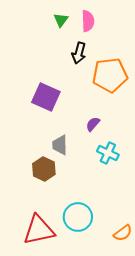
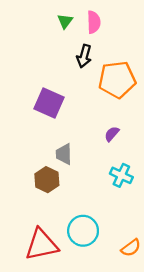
purple semicircle: (93, 124) -> (112, 134), moved
cyan cross: (108, 153) -> (121, 175), moved

